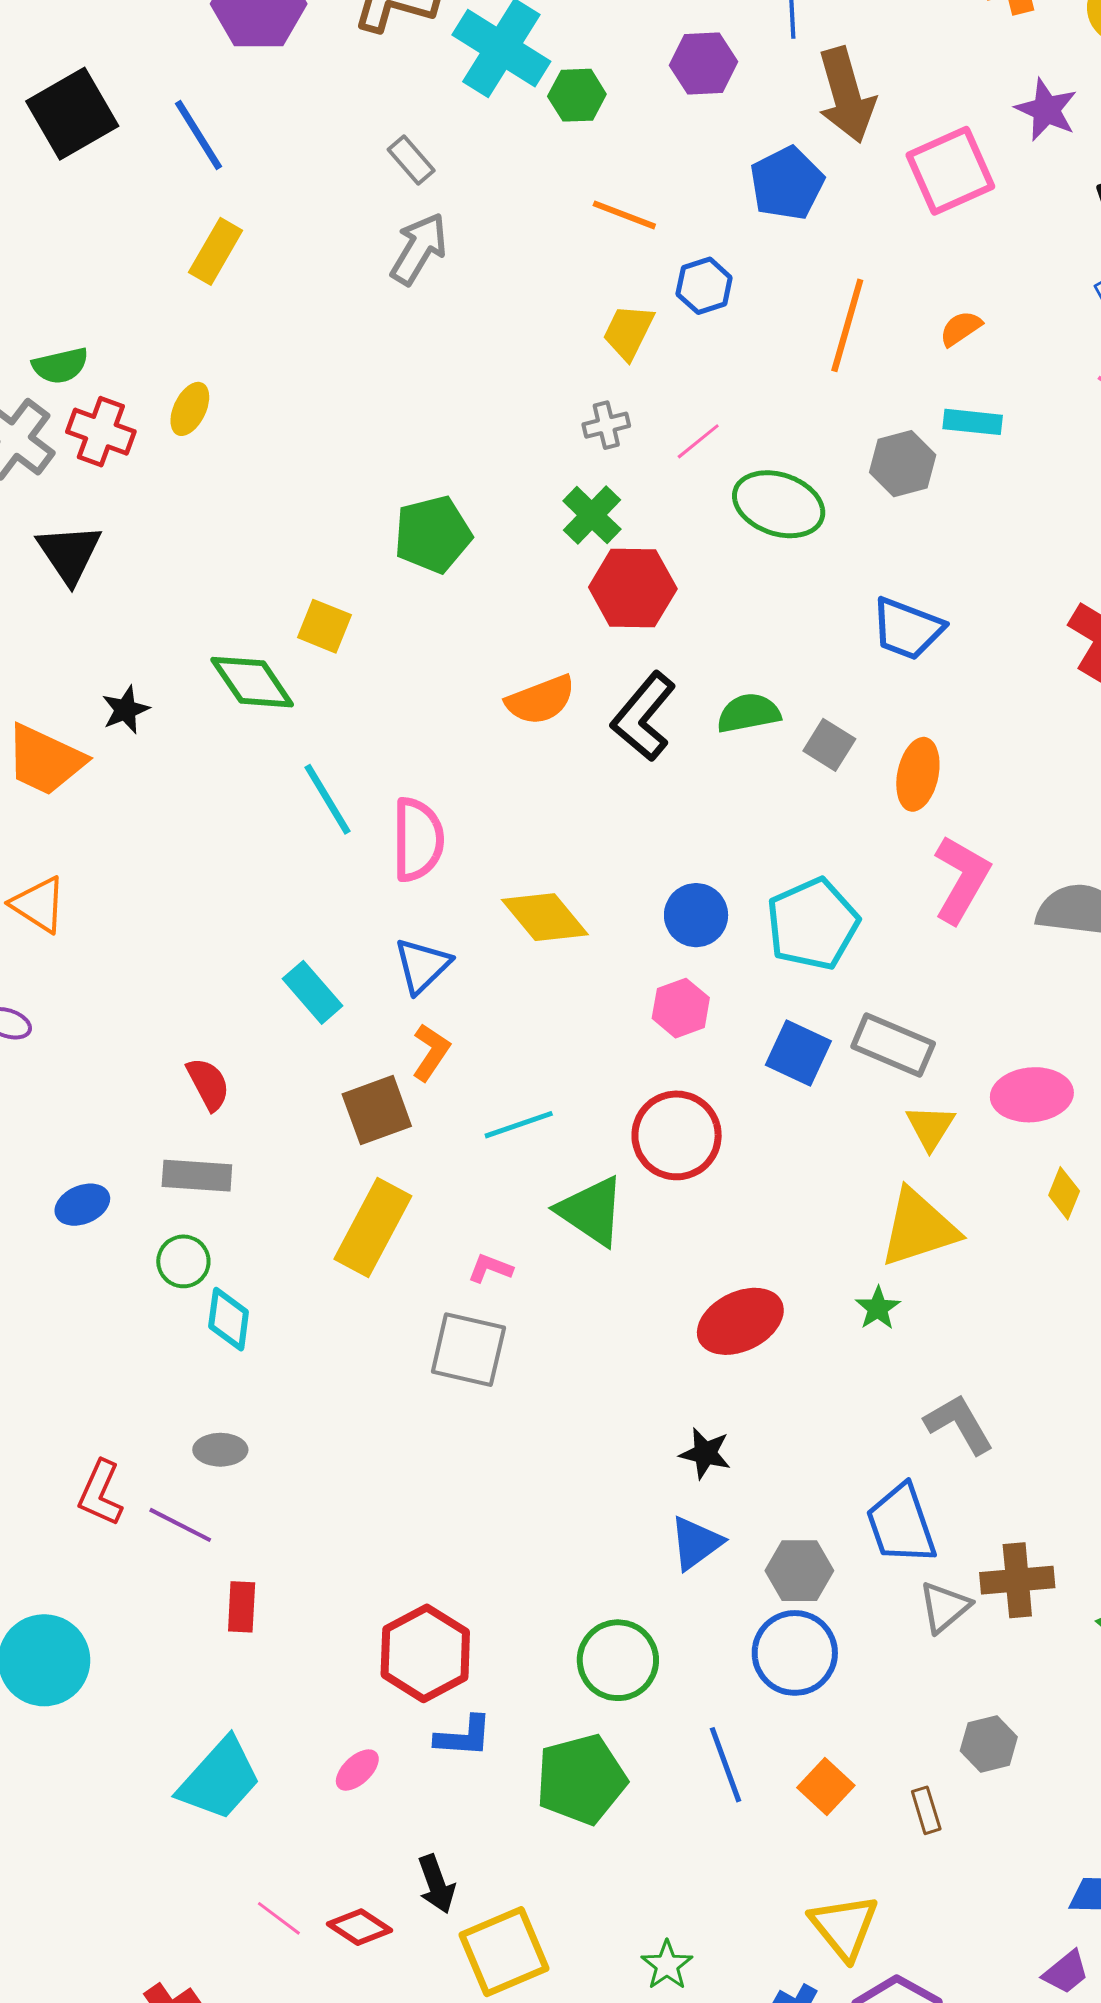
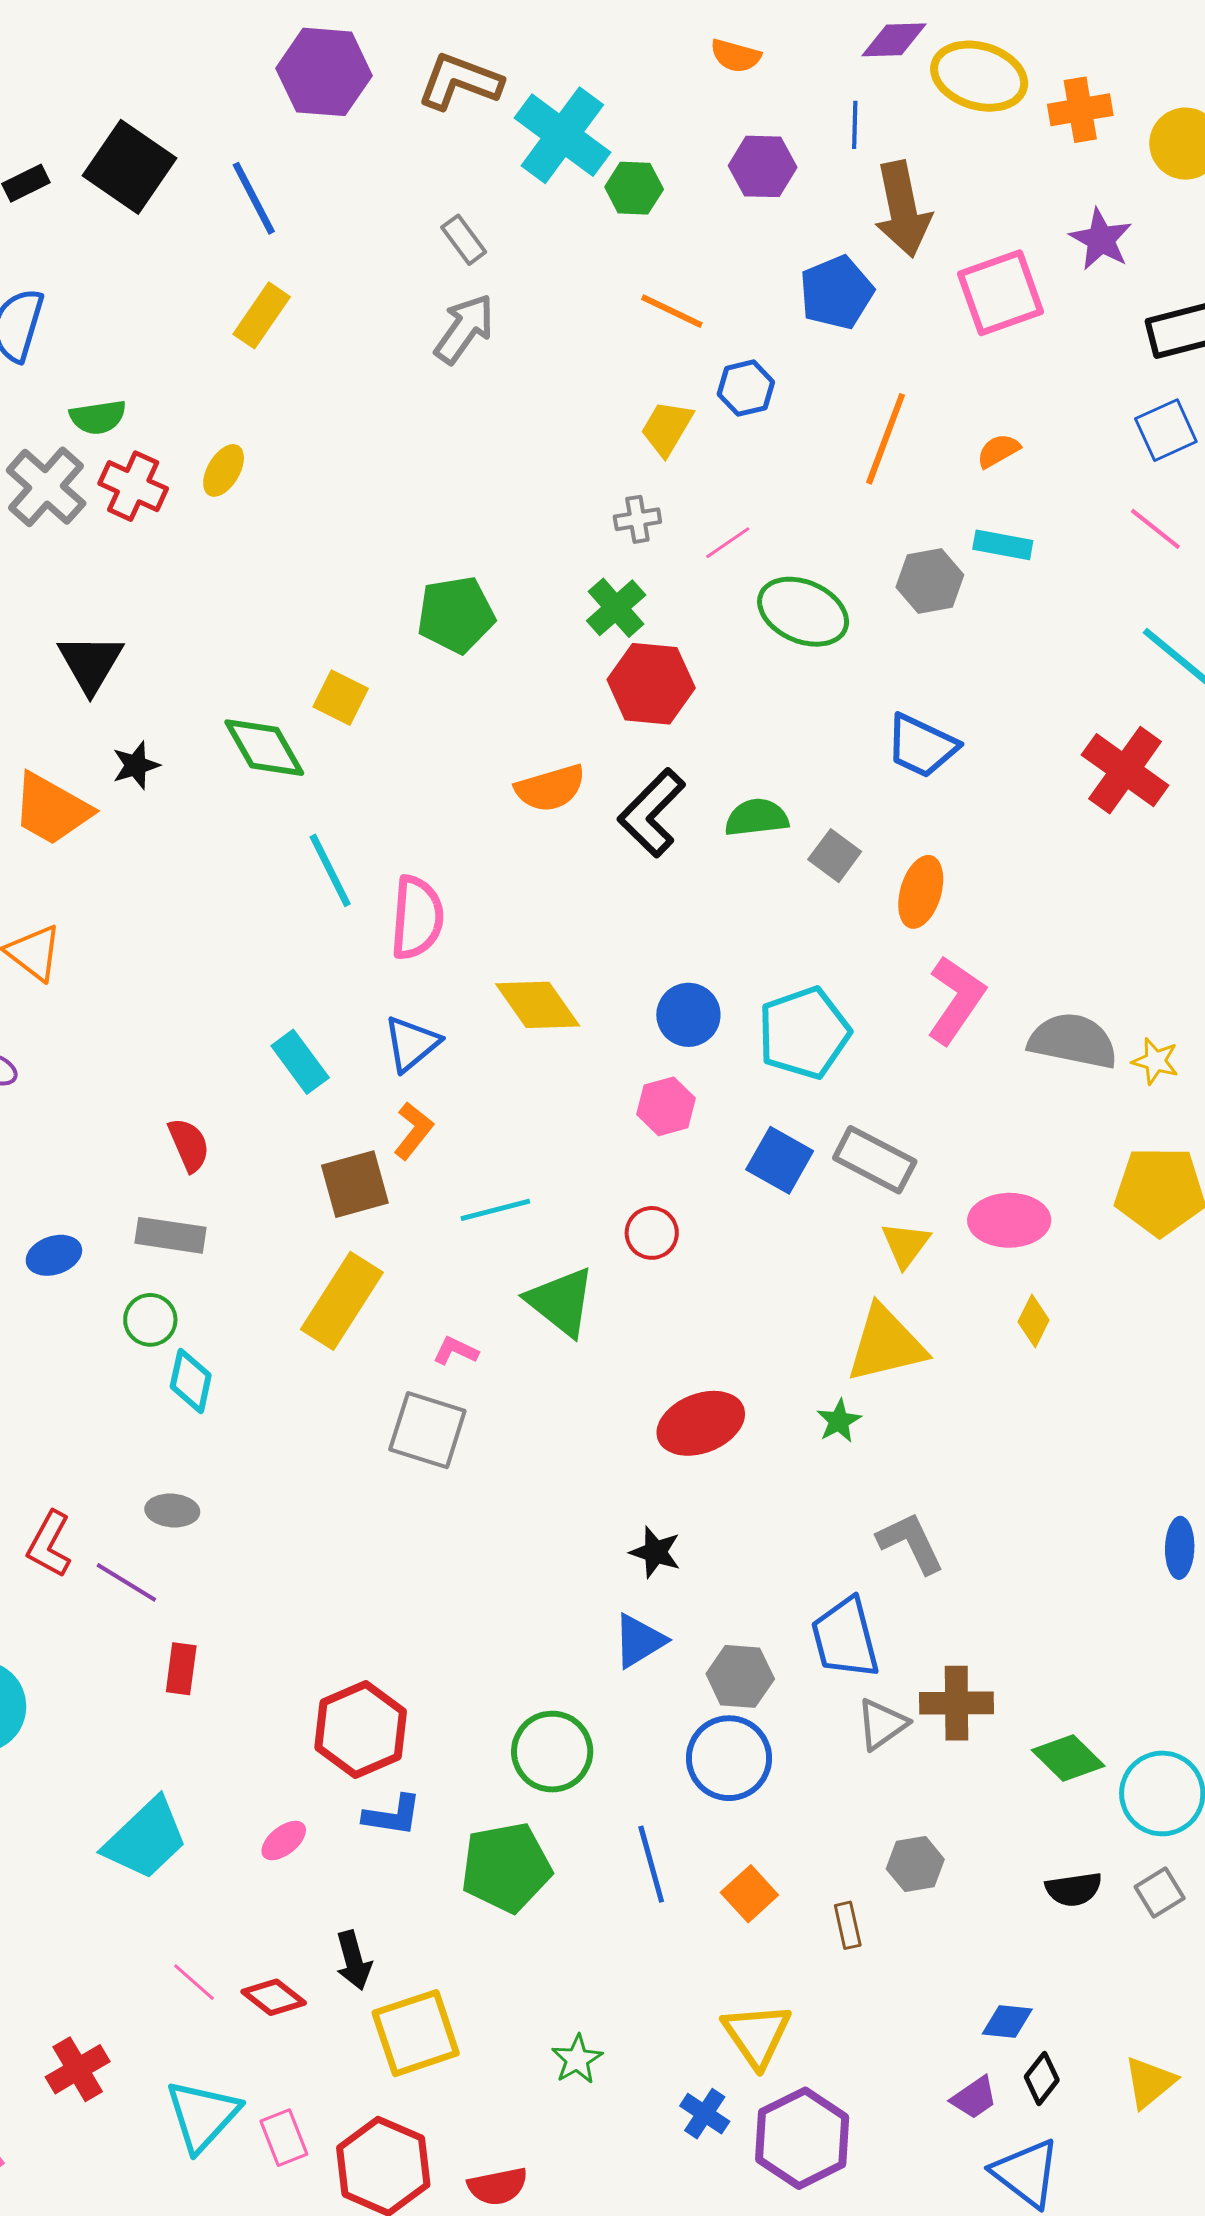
black square: (72, 114) -> (129, 167), turned -30
black triangle: (69, 553) -> (90, 663), moved
red circle: (677, 1135) -> (652, 1233), size x0.6

